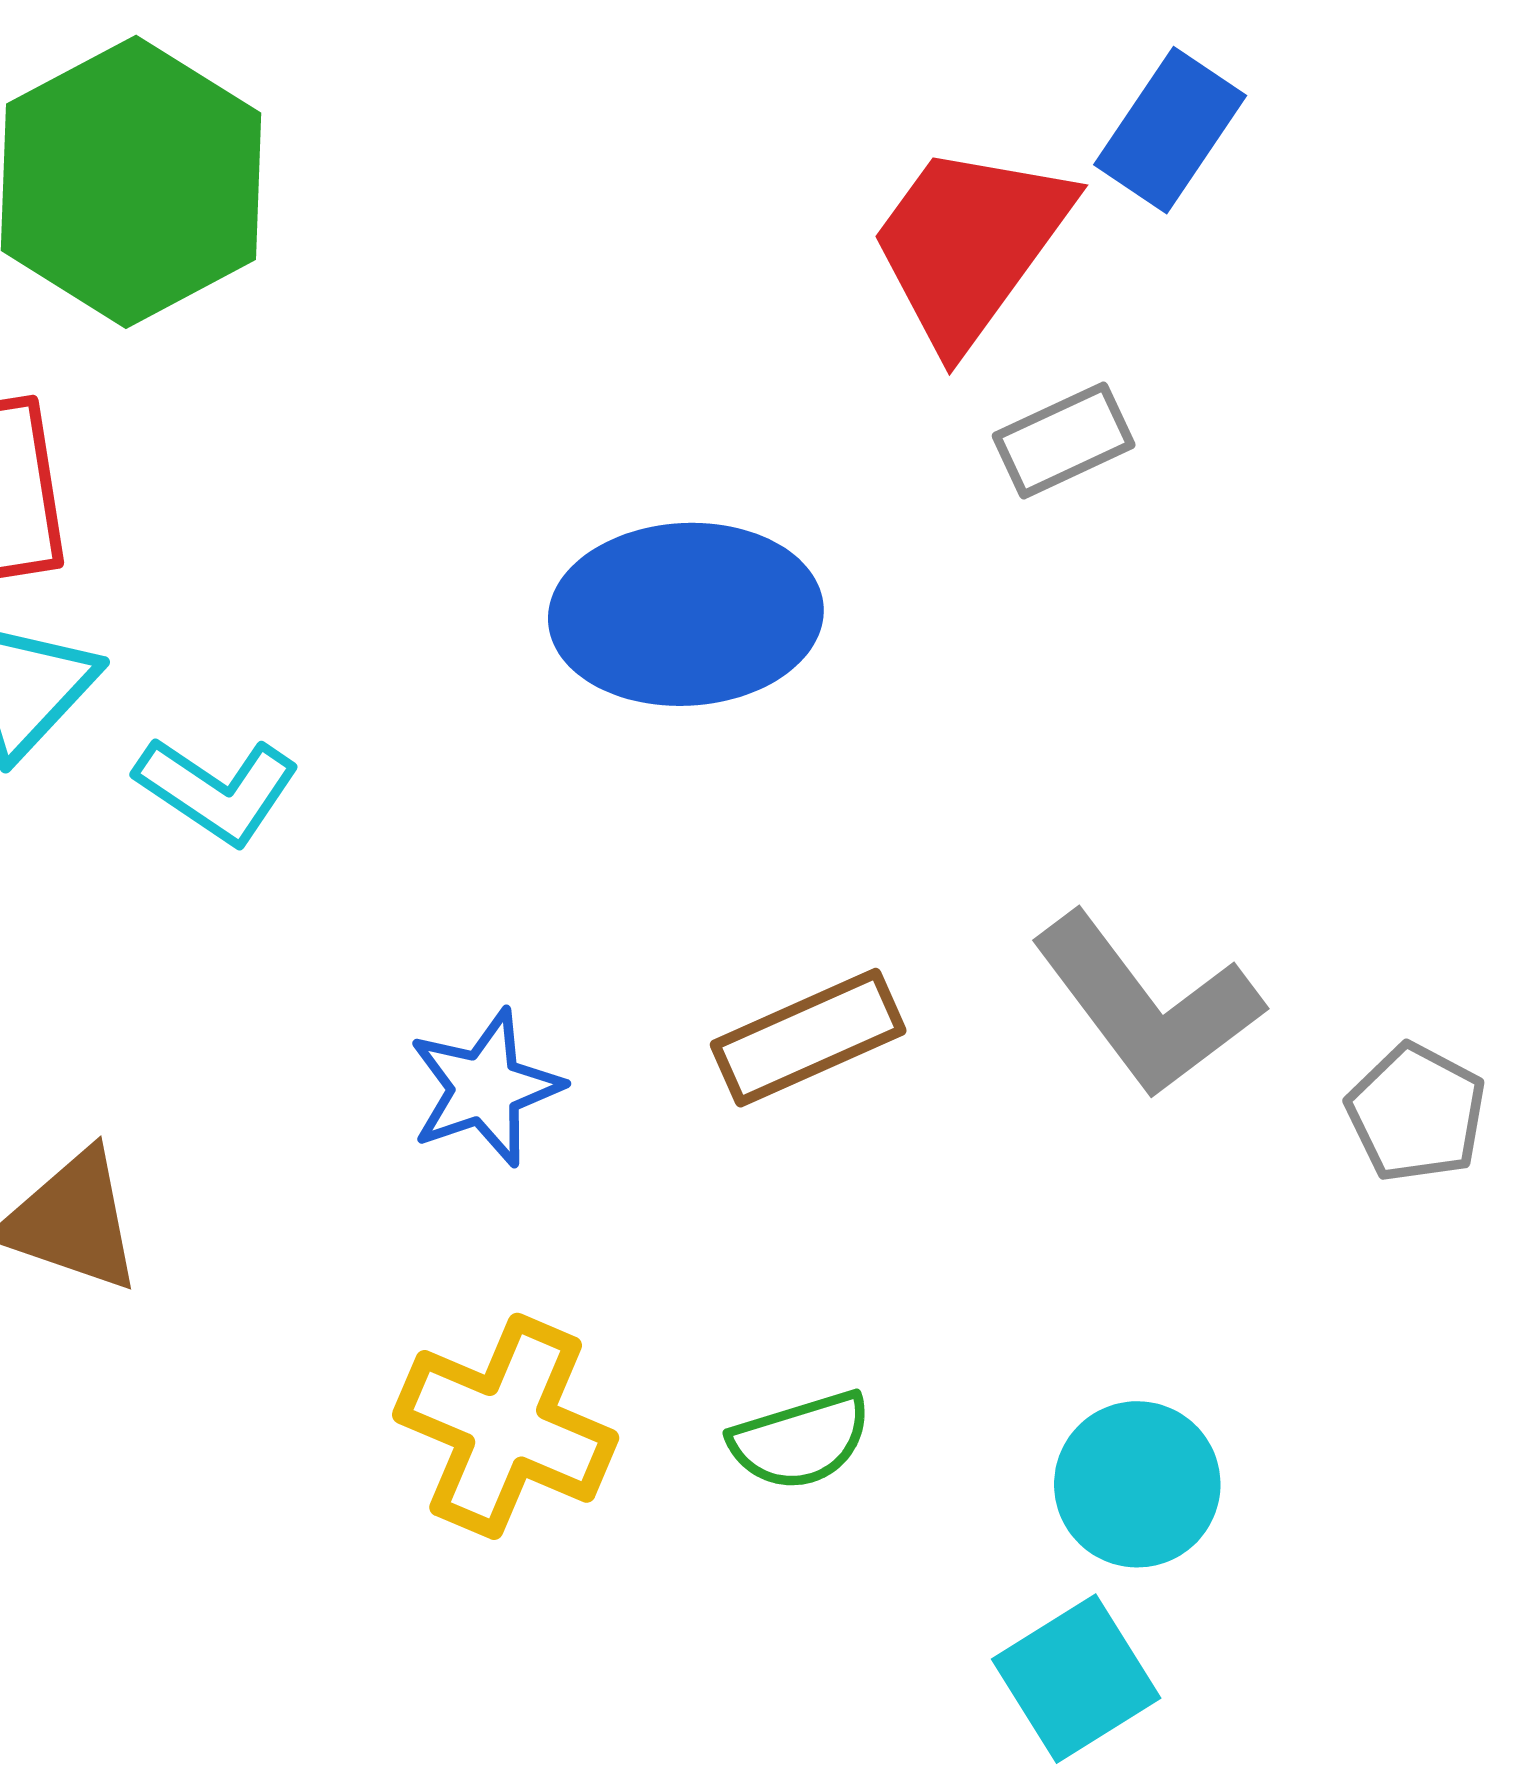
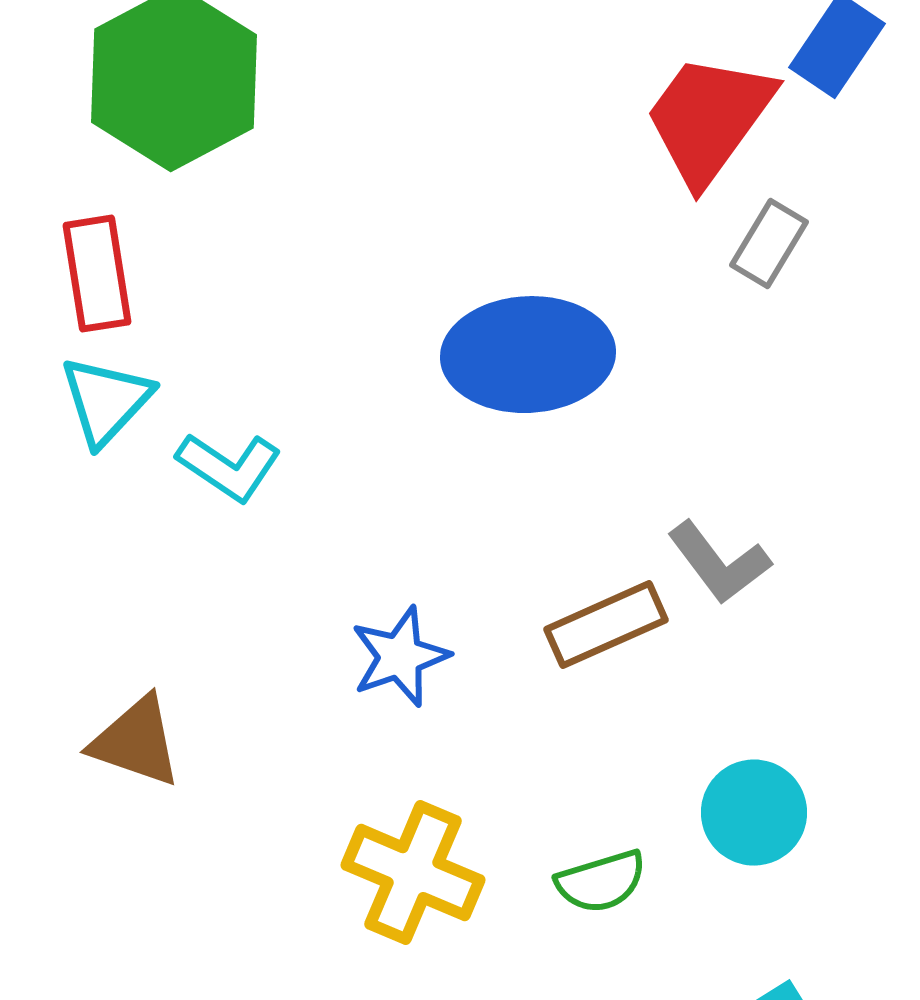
gray rectangle: (1064, 440) -> (769, 244), turned -34
gray L-shape: (1147, 1005) -> (719, 563), moved, size x0.7
cyan circle: (1137, 1484) -> (754, 813), moved

